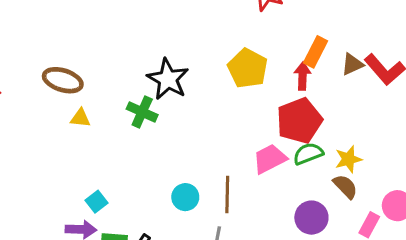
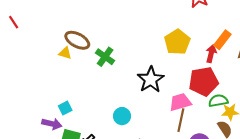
black star: (168, 79) -> (151, 80), moved
brown ellipse: (63, 80) -> (77, 40), moved
green semicircle: (308, 154) -> (218, 101), moved
brown line: (227, 194) -> (181, 120), moved

